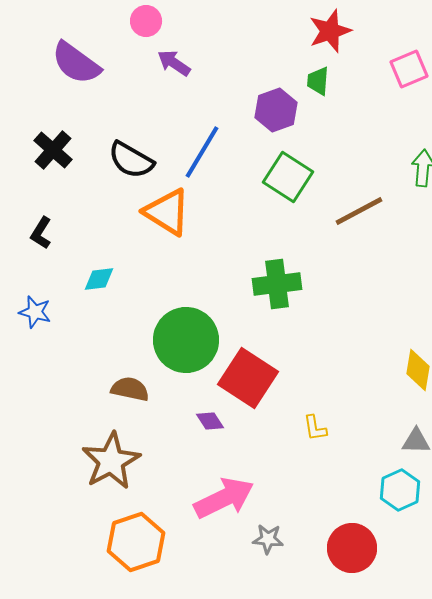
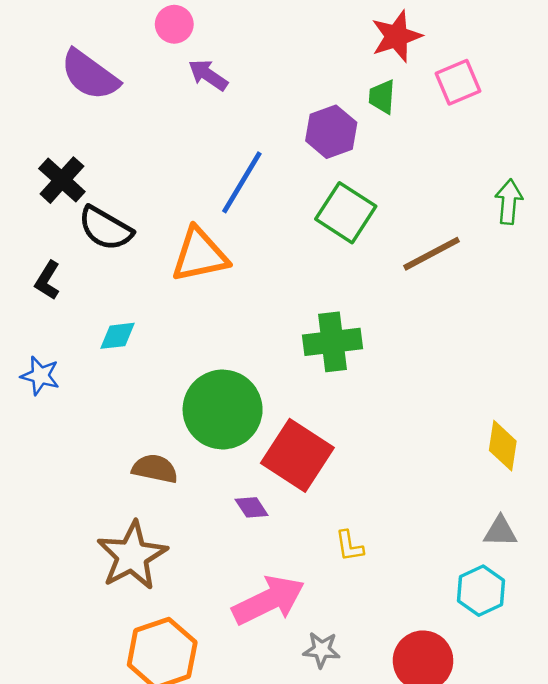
pink square: (409, 69) -> (458, 82), moved
black semicircle: (131, 160) -> (105, 228), moved
orange triangle: (167, 212) -> (200, 255), turned -44
yellow L-shape: (315, 428) -> (349, 546), moved

